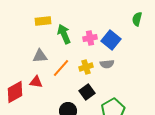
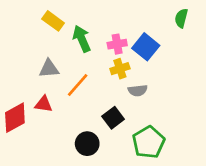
yellow rectangle: (43, 21) -> (53, 21), turned 42
gray semicircle: (107, 64) -> (138, 90), moved
yellow cross: (86, 67) -> (120, 69), moved

